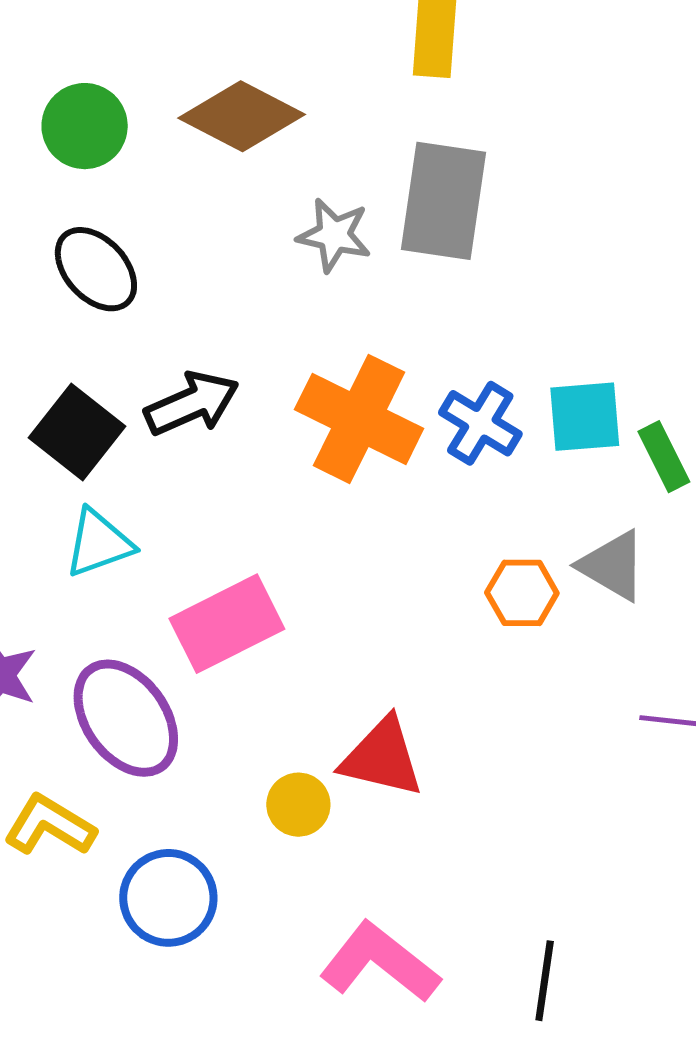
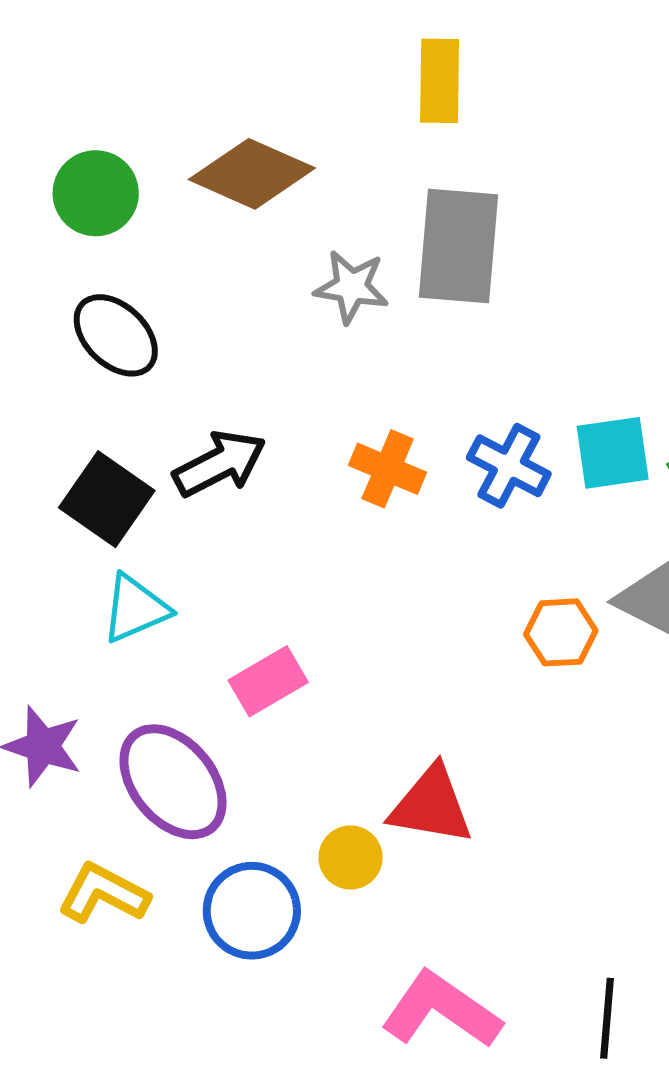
orange cross: (359, 419) -> (388, 469), size x0.6
pink rectangle: (227, 624) -> (268, 681), size x0.7
blue circle: (168, 898) -> (252, 911), moved

